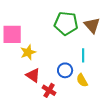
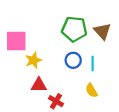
blue circle: (65, 70) -> (73, 60), moved
red triangle: (33, 75) -> (39, 85), turned -35

